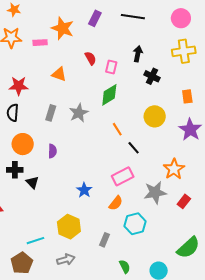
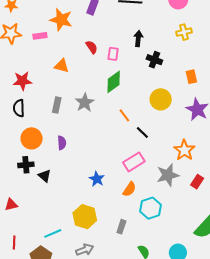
yellow cross: (184, 51) -> (184, 32), size x0.7

